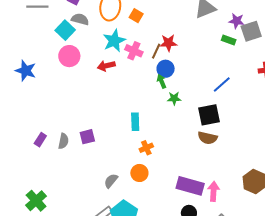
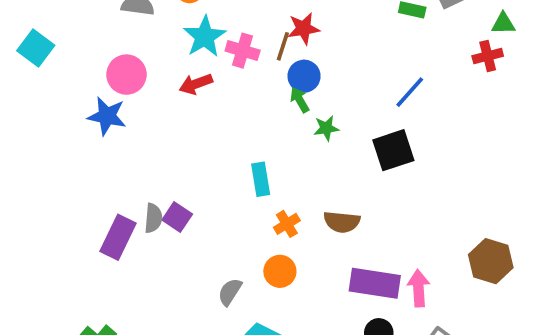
cyan square: (65, 30) -> (36, 48), moved
blue star: (26, 71) -> (107, 116), moved
purple square: (87, 137) -> (177, 217), turned -35
brown semicircle: (208, 138) -> (342, 222), moved
purple rectangle: (40, 140) -> (118, 237), moved, size x1.6
gray semicircle: (63, 141) -> (153, 218), moved

